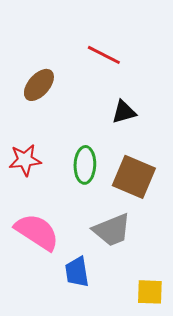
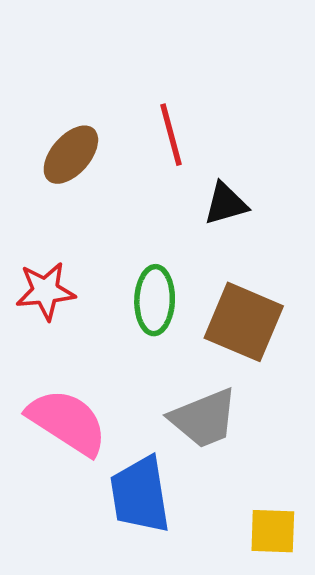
red line: (104, 55) -> (171, 135), moved, turned 48
blue trapezoid: (77, 272) -> (140, 495), size x1.4

